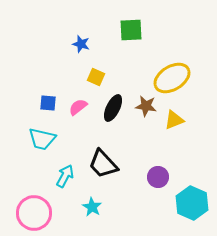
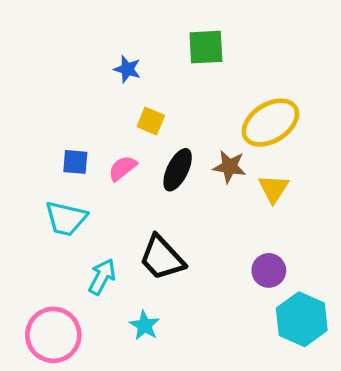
yellow triangle: (174, 120) -> (274, 189), turned -35
purple circle: (158, 177) -> (269, 270), moved

